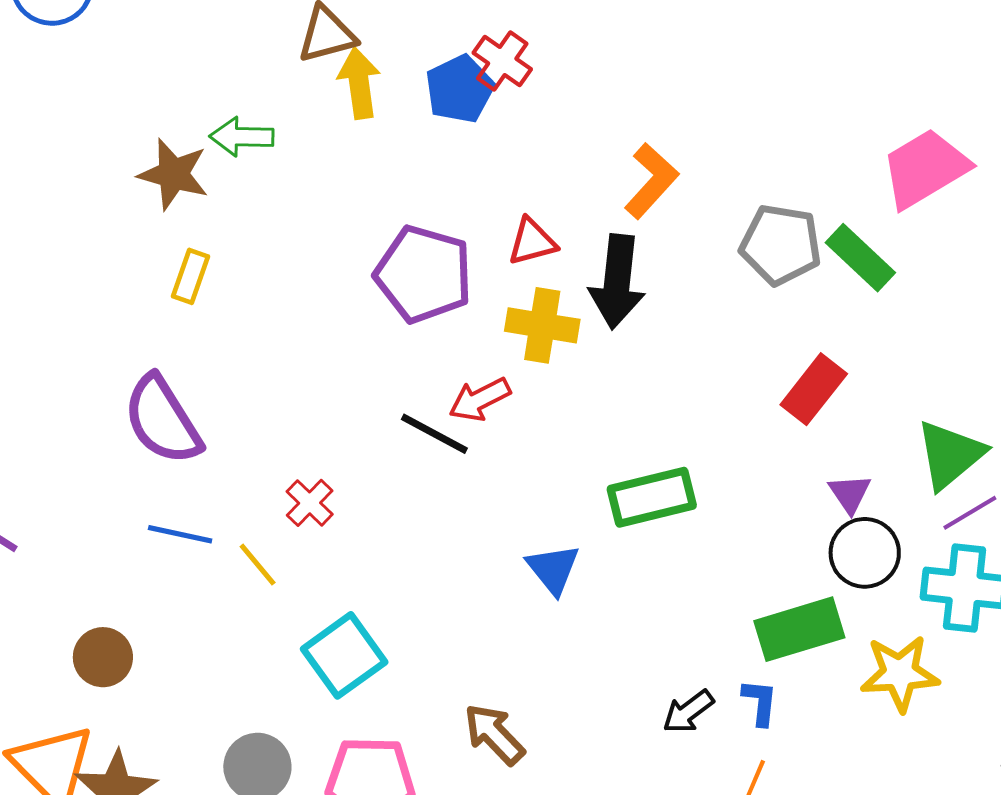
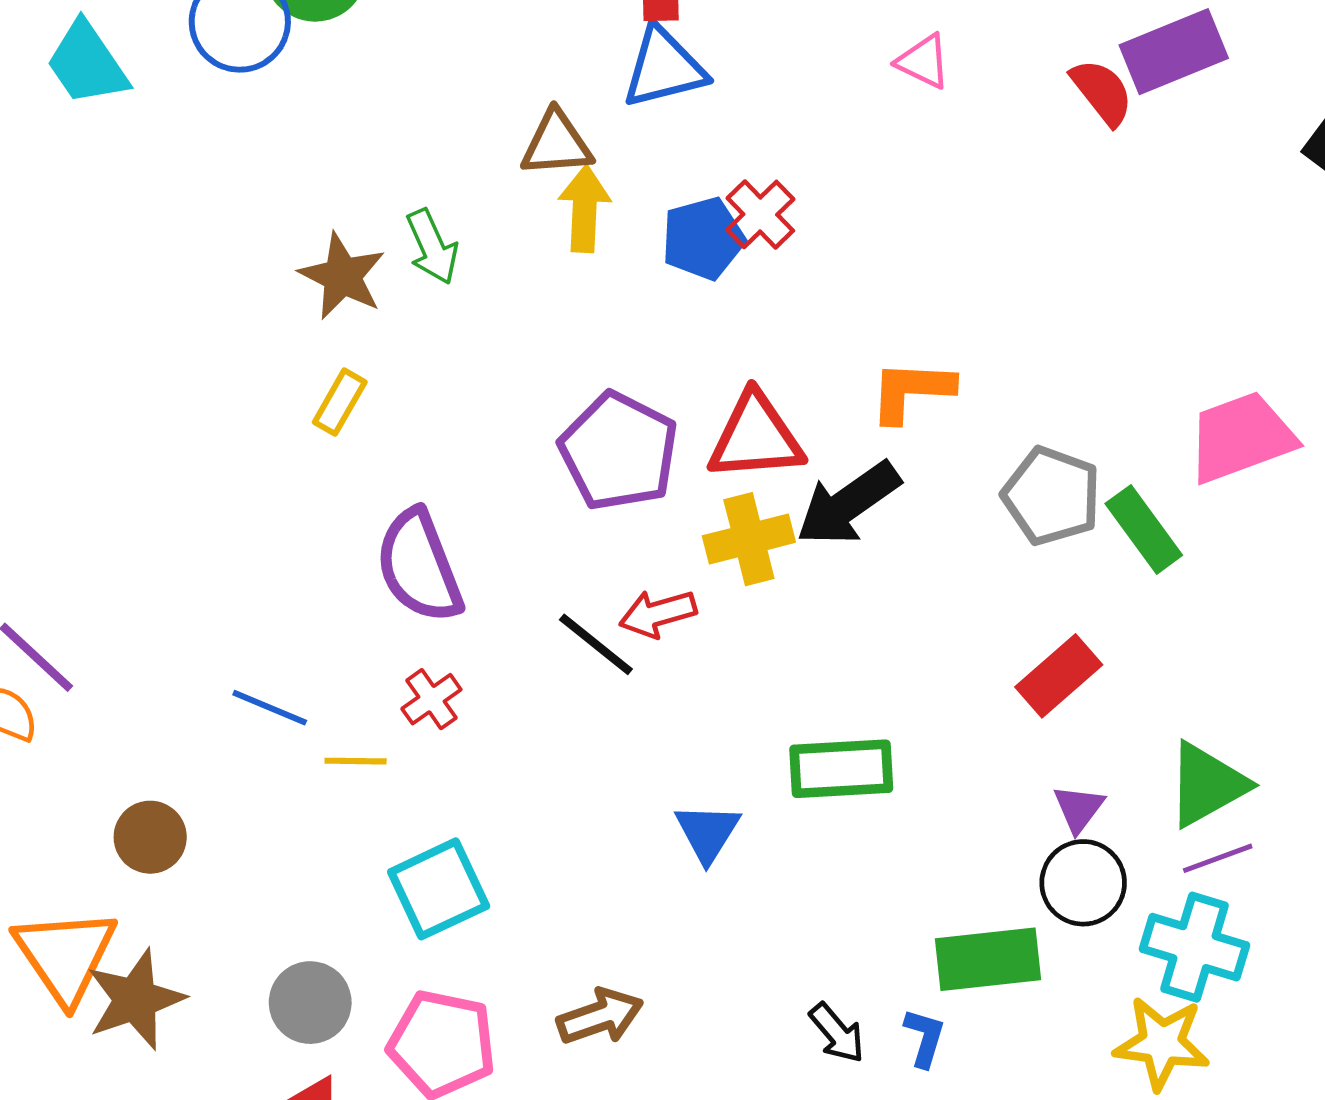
green arrow: (242, 137) -> (432, 247), turned -126
orange L-shape: (651, 181) -> (911, 391), turned -140
red triangle: (532, 242) -> (756, 437), size x1.6
black arrow: (617, 282) -> (848, 504), turned 38
yellow cross: (542, 325) -> (749, 539), turned -34
purple semicircle: (162, 420) -> (419, 566), moved
yellow line: (258, 565) -> (356, 761), turned -60
yellow star: (900, 673) -> (1162, 1043), moved
black arrow: (688, 712) -> (837, 1033), turned -104
brown arrow: (494, 734) -> (600, 1016), turned 104

